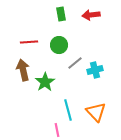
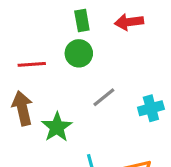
green circle: (59, 45) -> (79, 53), moved
cyan cross: (95, 70) -> (151, 108), moved

